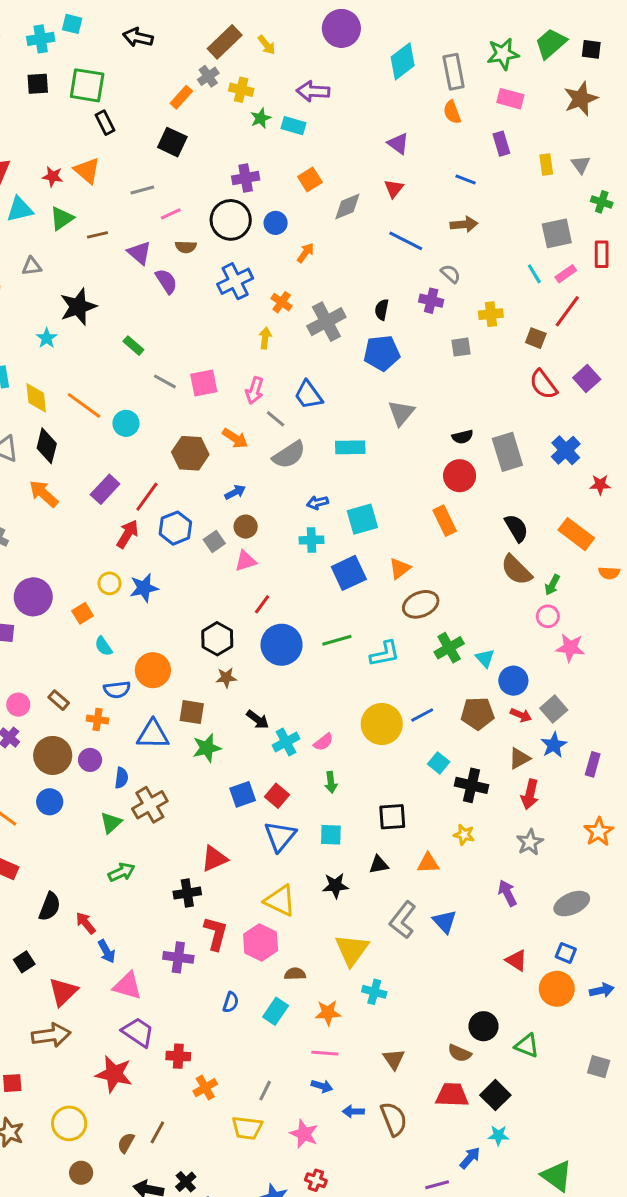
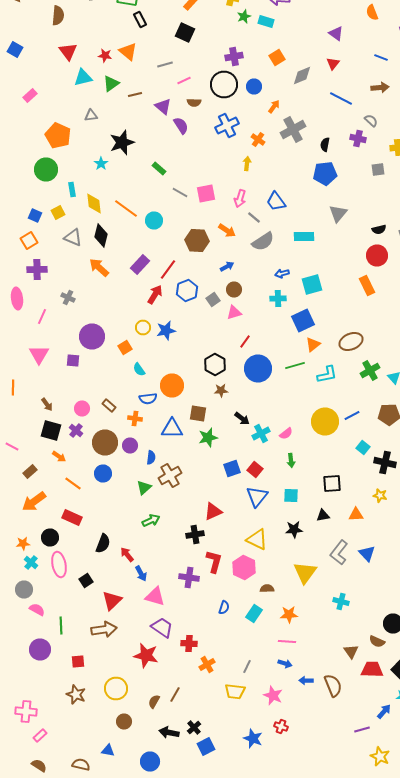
gray cross: (326, 322) -> (293, 130), moved
orange triangle: (400, 568) -> (313, 344), moved
cyan cross: (374, 992) -> (341, 602), moved
brown triangle: (394, 1059) -> (351, 652), moved

